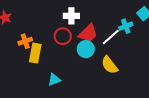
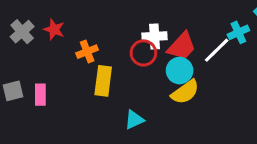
white cross: (71, 16) -> (155, 36), moved
orange cross: (25, 41) -> (87, 52), moved
yellow semicircle: (110, 65) -> (185, 92), moved, turned -84

